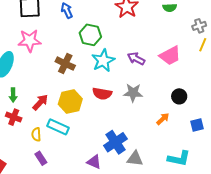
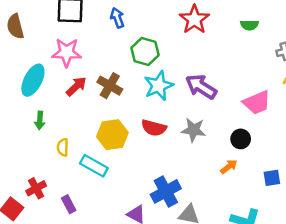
pink trapezoid: (170, 56) -> (257, 103), moved
purple arrow: (136, 59) -> (201, 87), size x1.4
black circle: (179, 96) -> (241, 139), moved
red arrow: (40, 102) -> (76, 86), moved
red cross: (14, 117) -> (36, 188), moved, turned 35
yellow semicircle: (36, 134) -> (63, 147), moved

